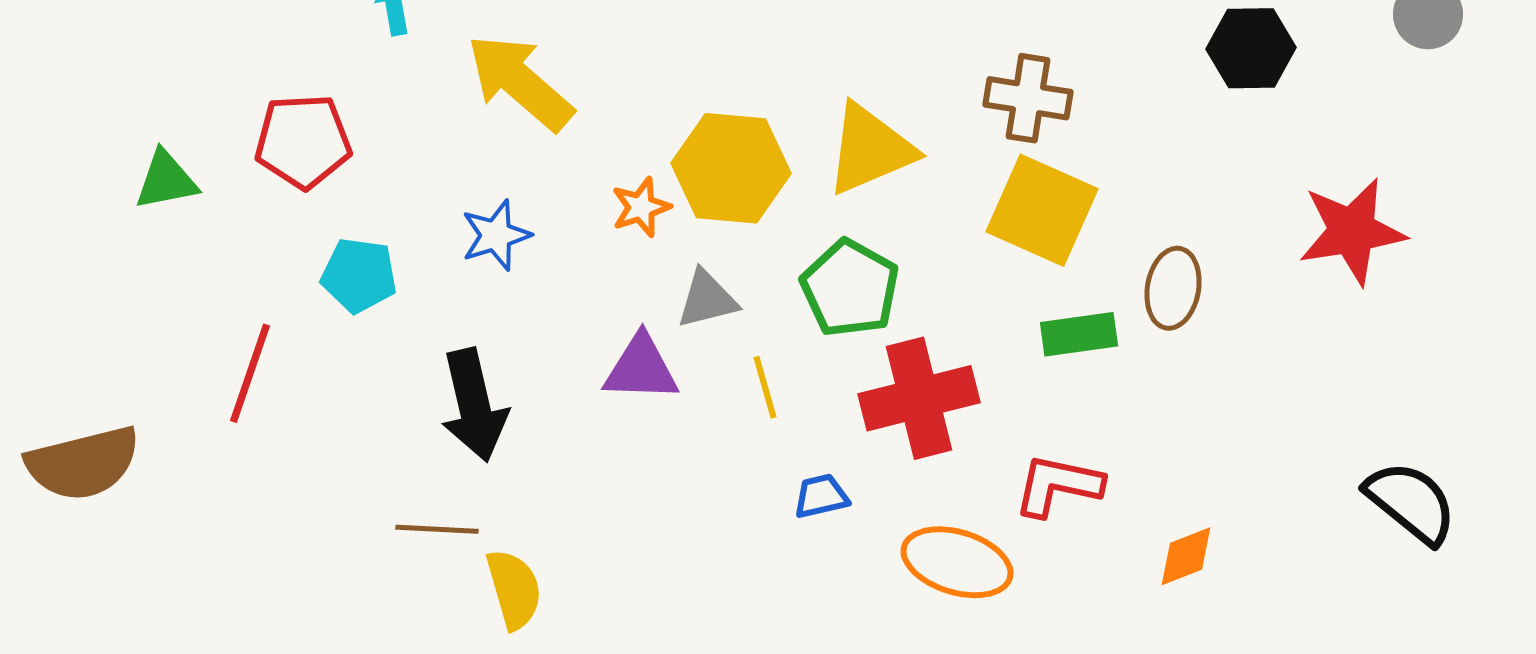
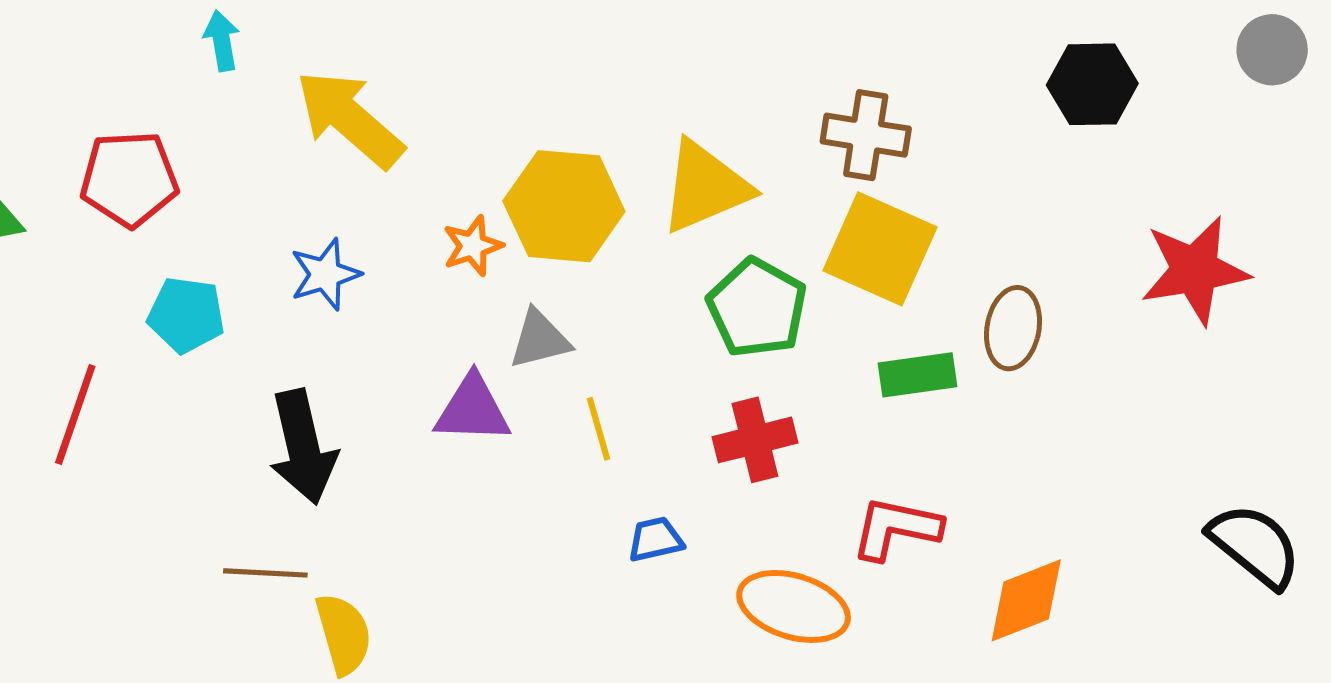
green pentagon: (850, 288) -> (757, 308), moved
red cross: (919, 398) -> (755, 440), size x0.7
orange diamond: (1186, 556) -> (1026, 600), size x1.4

